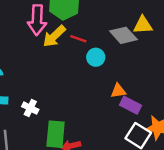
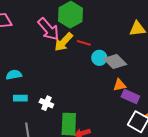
pink arrow: (37, 20) -> (48, 29), turned -40
gray diamond: (123, 35) -> (115, 61), moved

